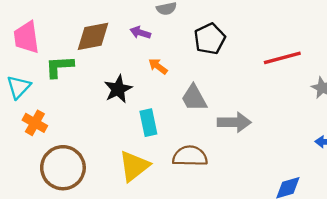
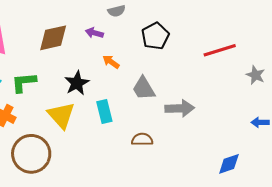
green L-shape: (59, 67) -> (24, 82), moved
brown semicircle: (190, 156) -> (142, 139), size x0.7
yellow triangle: (134, 166) -> (61, 115), moved, turned -32

